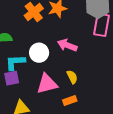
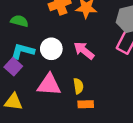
purple square: (12, 78) -> (13, 67), turned 35
orange rectangle: (70, 101) -> (86, 104), moved

